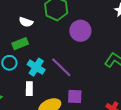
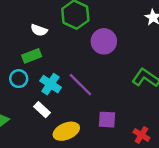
white rectangle: (29, 89) -> (42, 110), turned -48
purple square: (75, 97) -> (107, 120), moved

